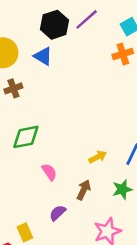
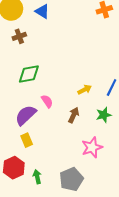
purple semicircle: (58, 213) -> (26, 115), moved, size x1.6
yellow rectangle: (25, 232) -> (27, 140), moved

